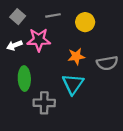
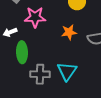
white arrow: (14, 45) -> (10, 32), moved
cyan triangle: (73, 84) -> (67, 71), moved

